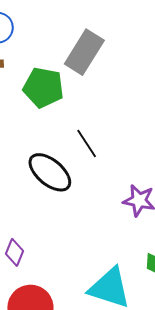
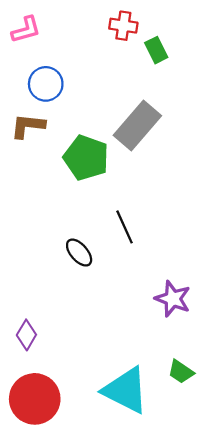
black ellipse: (50, 172) -> (79, 253), size x0.6

